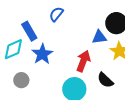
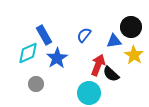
blue semicircle: (56, 14) -> (84, 35), moved
black semicircle: (105, 80) -> (111, 74), moved

